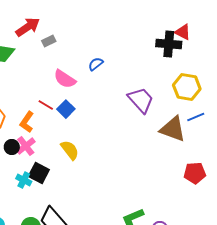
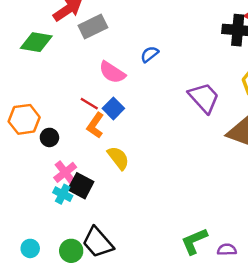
gray rectangle: (49, 41) -> (93, 26), size x1.6
orange L-shape: (27, 122) -> (95, 125), moved
pink cross: (26, 146) -> (65, 172), moved
black circle: (12, 147) -> (49, 137), moved

